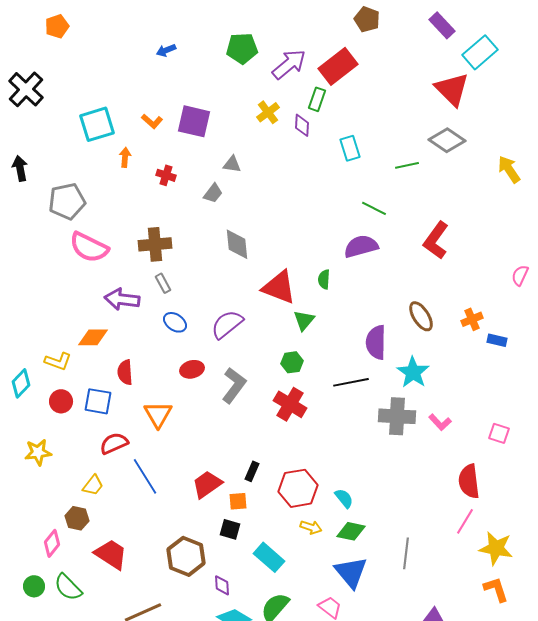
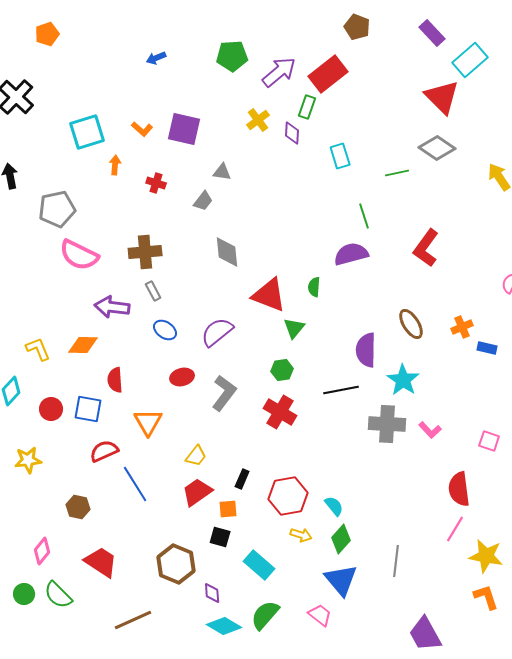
green line: (374, 208) -> (364, 216), turned 45
yellow L-shape: (58, 361) -> (38, 349), moved, turned -132
yellow trapezoid: (93, 485) -> (196, 456), moved
brown hexagon: (77, 518) -> (78, 507), moved
green diamond: (351, 531) -> (341, 539), turned -60

